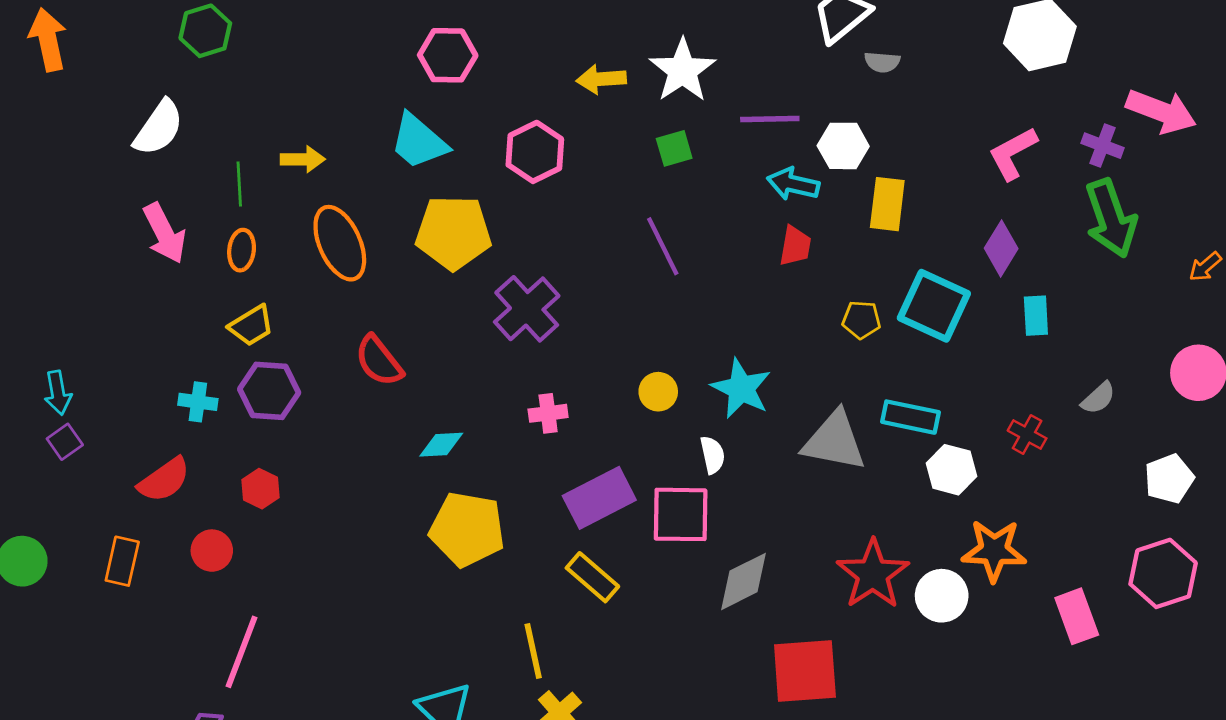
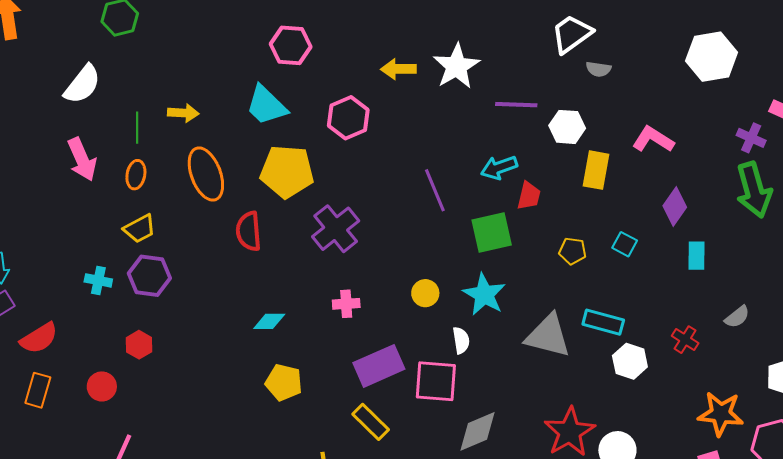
green square: (674, 148) -> (492, 233), moved, size x1.6
pink L-shape: (1013, 153) -> (653, 139), moved, turned 57
cyan arrow: (793, 184) -> (499, 168), moved, turned -36
cyan square: (934, 306) -> (625, 244), size x0.5
red semicircle: (379, 361) -> (249, 231), moved, turned 30
red semicircle: (164, 480) -> (39, 338), moved
yellow pentagon: (467, 529) -> (284, 382), size x0.7
orange star: (994, 550) -> (721, 414), moved

